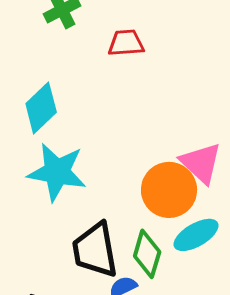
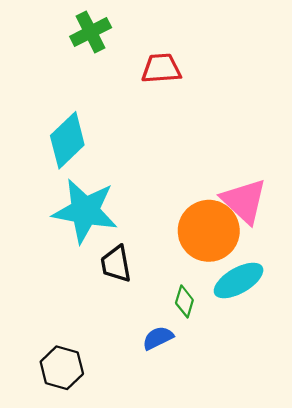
black trapezoid: (95, 250) -> (116, 264), moved, size x0.6
green diamond: (147, 254) -> (184, 301), size x0.6

